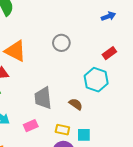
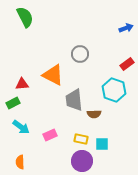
orange triangle: (15, 51) -> (53, 75), moved
gray trapezoid: (43, 98) -> (74, 100), moved
brown semicircle: (76, 104) -> (94, 114), turned 144

